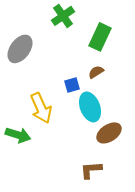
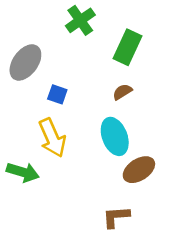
blue square: (72, 85) -> (57, 94), moved, turned 35

